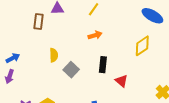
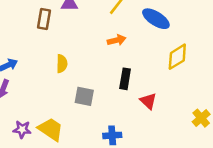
blue ellipse: (152, 16) -> (156, 19), moved
gray square: (71, 70) -> (84, 96), moved, turned -35

